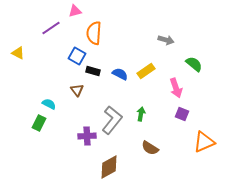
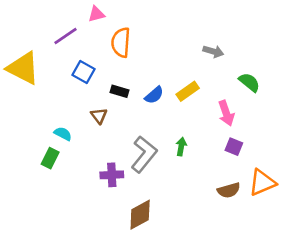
yellow triangle: (18, 53) -> (23, 68), size x2.0
blue square: (77, 56) -> (84, 72), moved
blue semicircle: (120, 74) -> (154, 95), turned 112
brown semicircle: (150, 148) -> (229, 190), moved, turned -48

